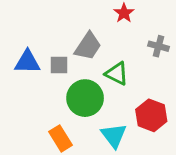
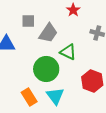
gray square: (59, 65) -> (28, 21), moved
cyan triangle: (114, 136) -> (55, 96), moved

